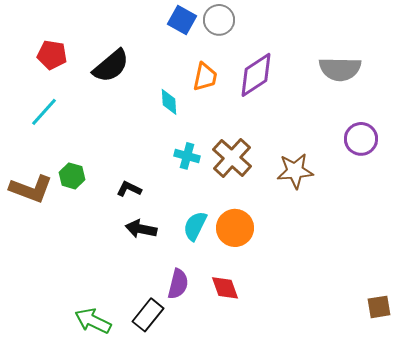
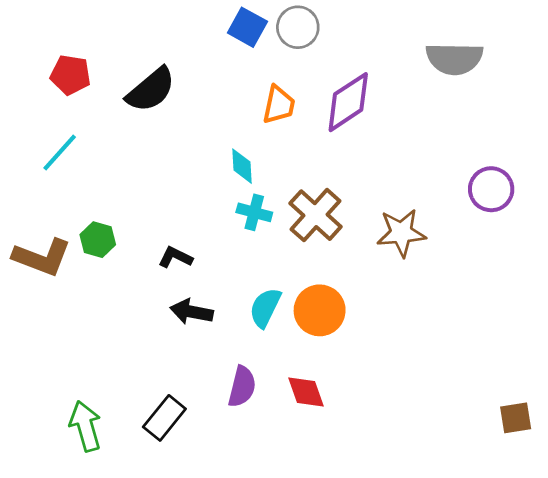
gray semicircle: (340, 69) -> (454, 59), moved
cyan diamond: (169, 102) -> (242, 166), moved
black rectangle: (148, 315) -> (164, 418), moved
green arrow: (93, 321) -> (85, 426), moved, turned 48

